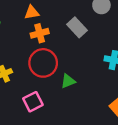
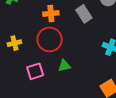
green triangle: (68, 81) -> (64, 66), moved

